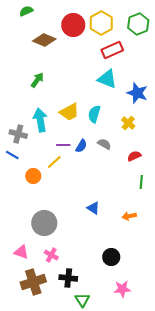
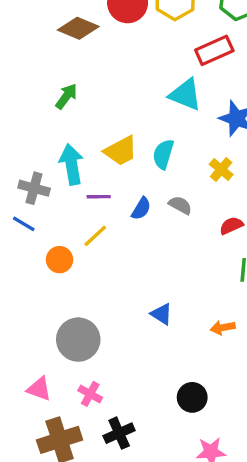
red rectangle: (112, 50) -> (214, 50), moved
purple line: (63, 145) -> (99, 197), moved
black cross: (68, 278) -> (119, 433), turned -30

